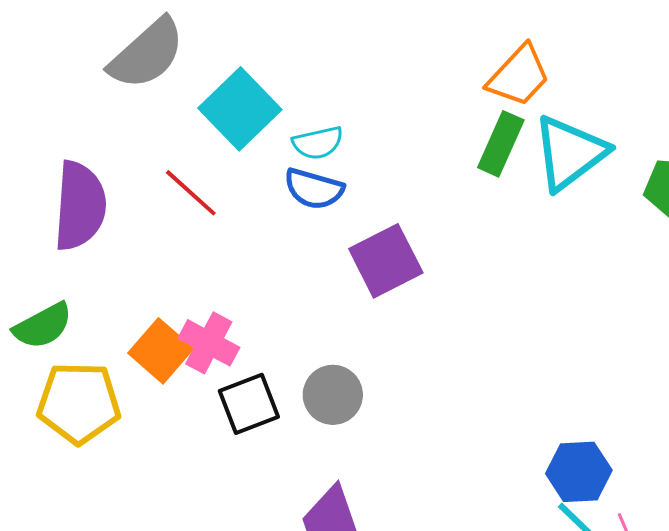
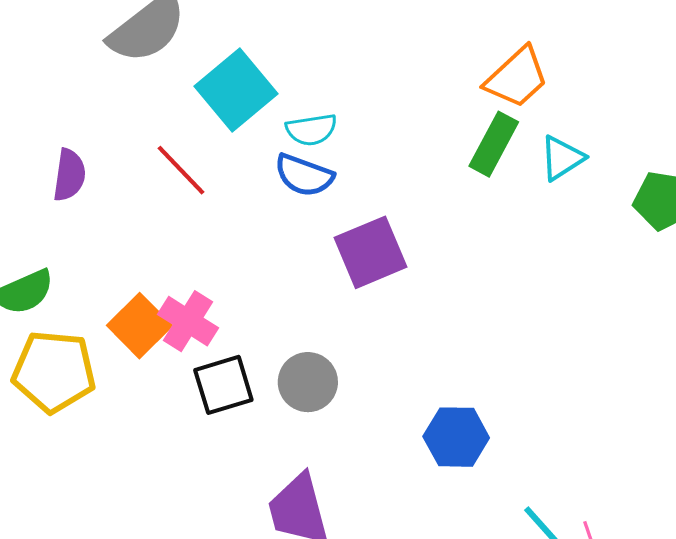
cyan triangle: (570, 153) -> (562, 158), size x0.6
purple semicircle: (80, 206) -> (69, 175), size x0.6
blue hexagon: (579, 472) -> (456, 437), moved

